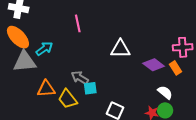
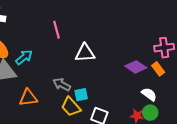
white triangle: (120, 49) -> (85, 53), moved
cyan square: (90, 88) -> (81, 95), moved
yellow trapezoid: (68, 99) -> (71, 107), moved

